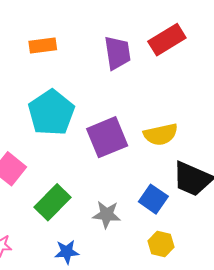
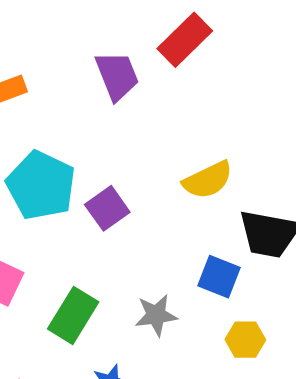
purple square: (107, 137) -> (107, 208), moved, size x0.7

